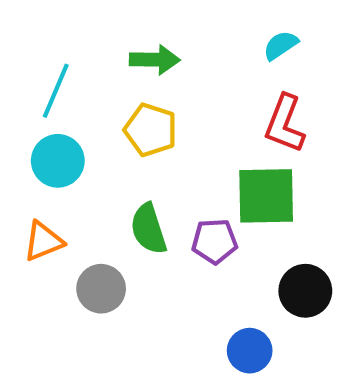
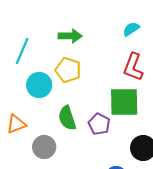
cyan circle: (58, 161) -> (39, 85), moved
purple pentagon: (215, 241) -> (99, 124), turned 30

